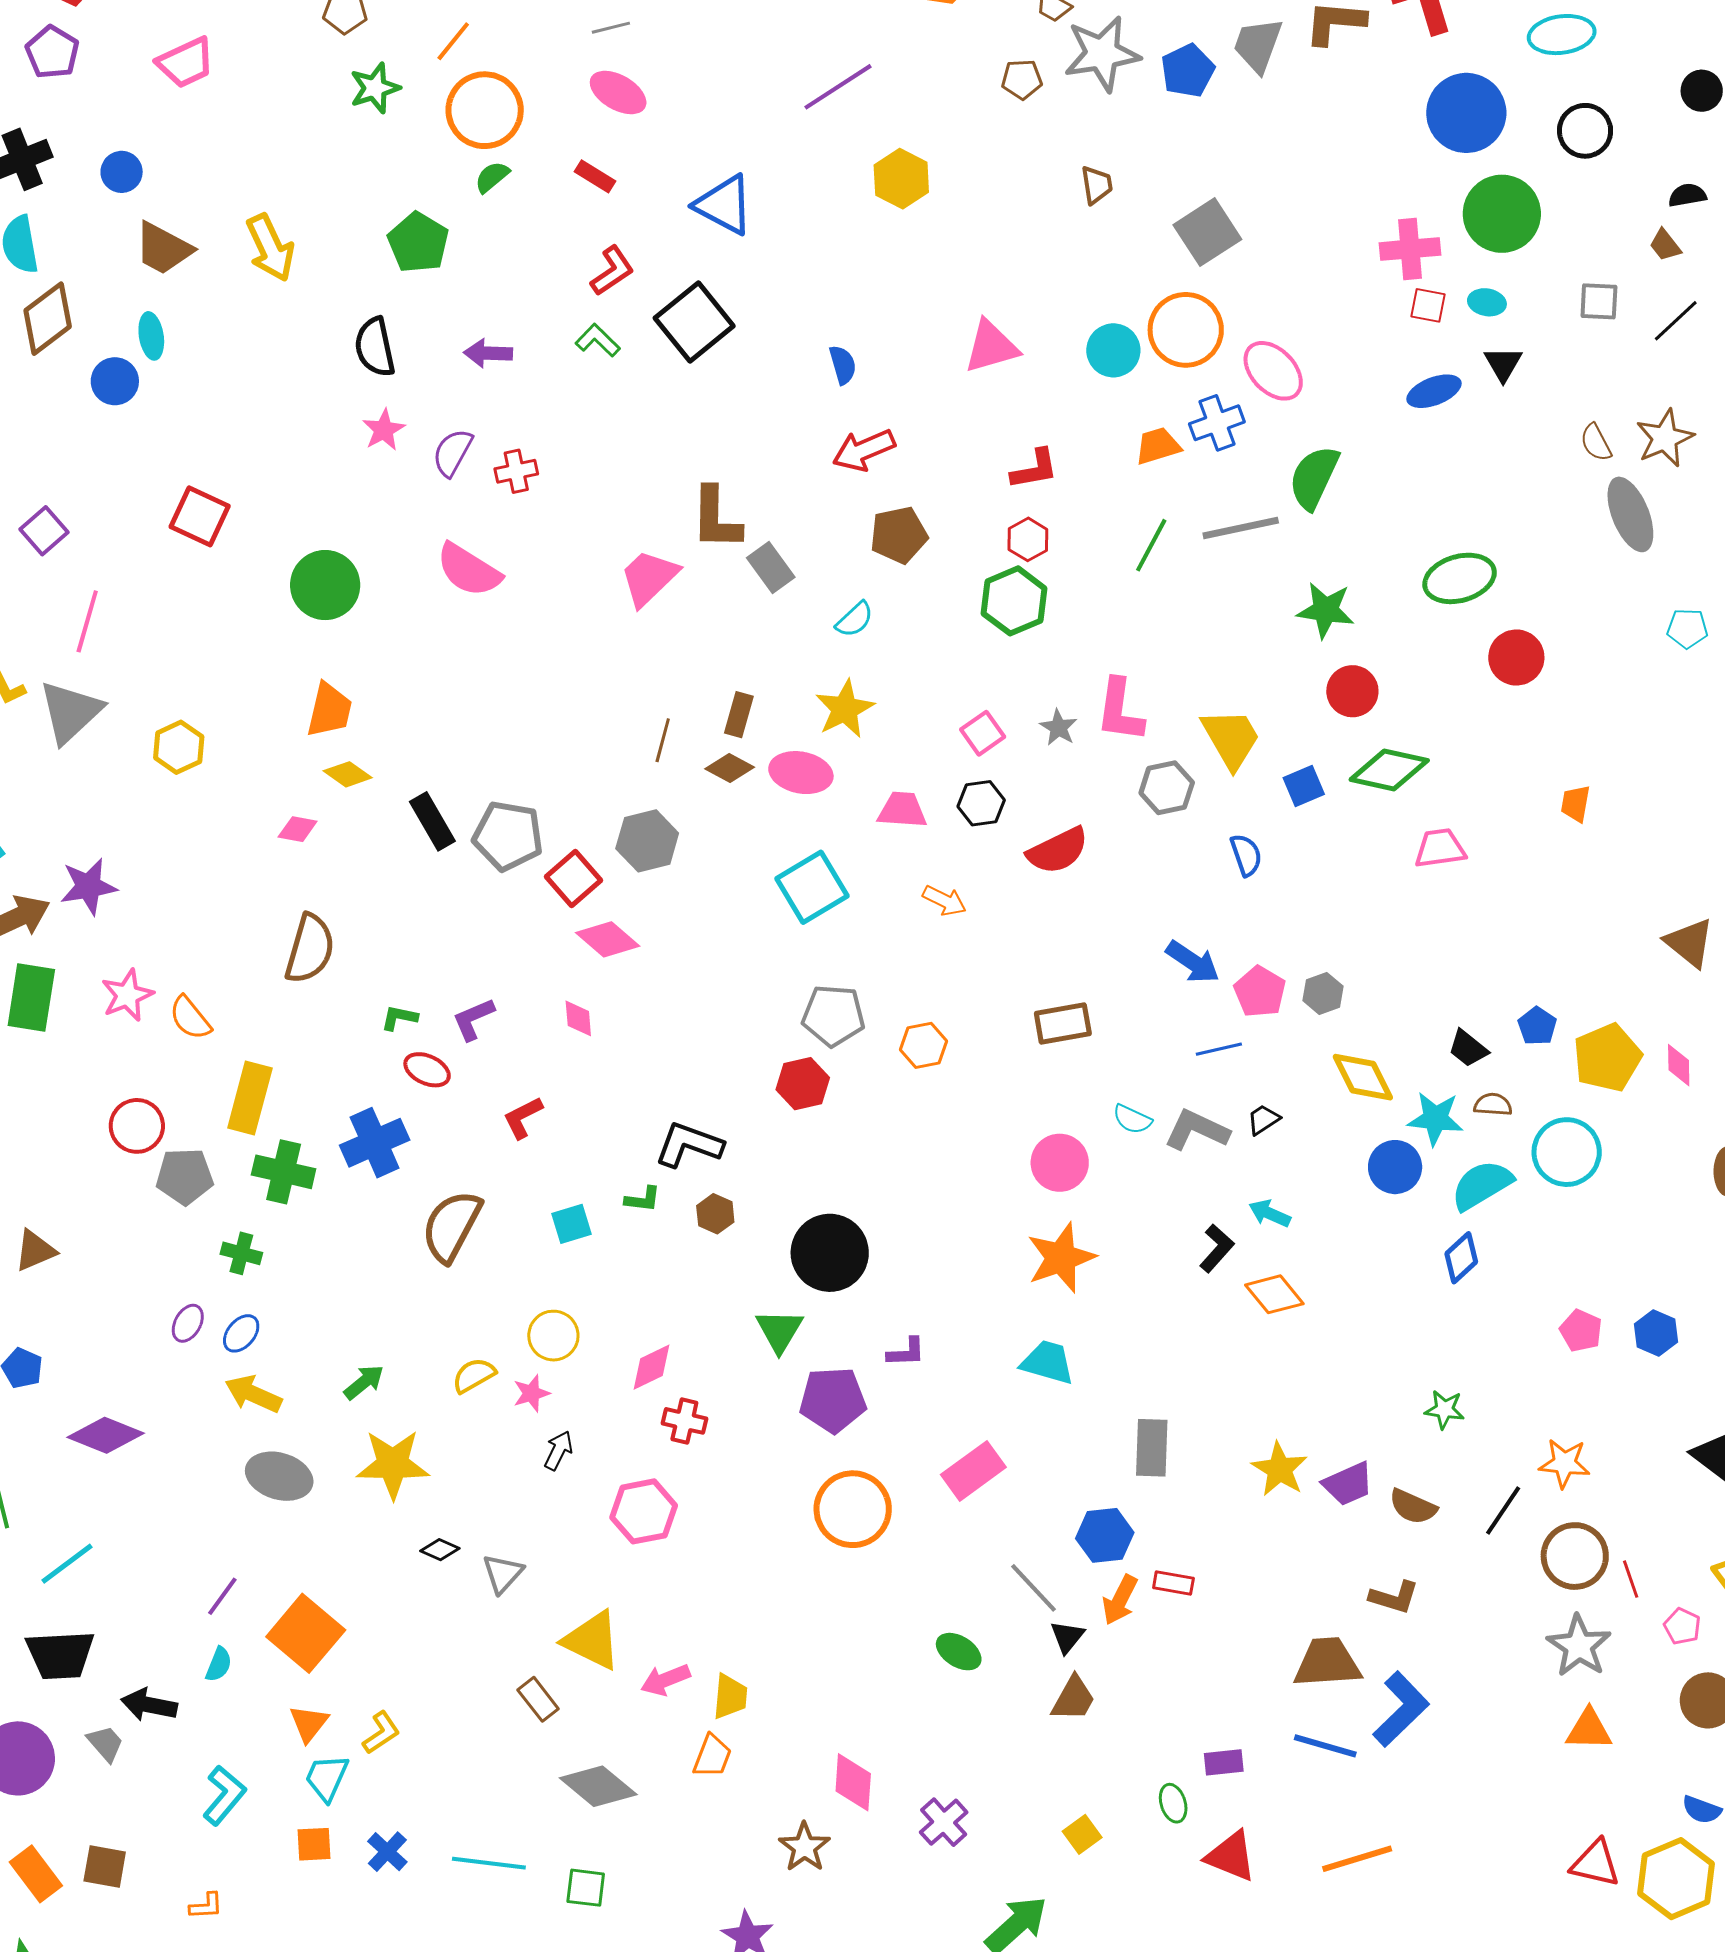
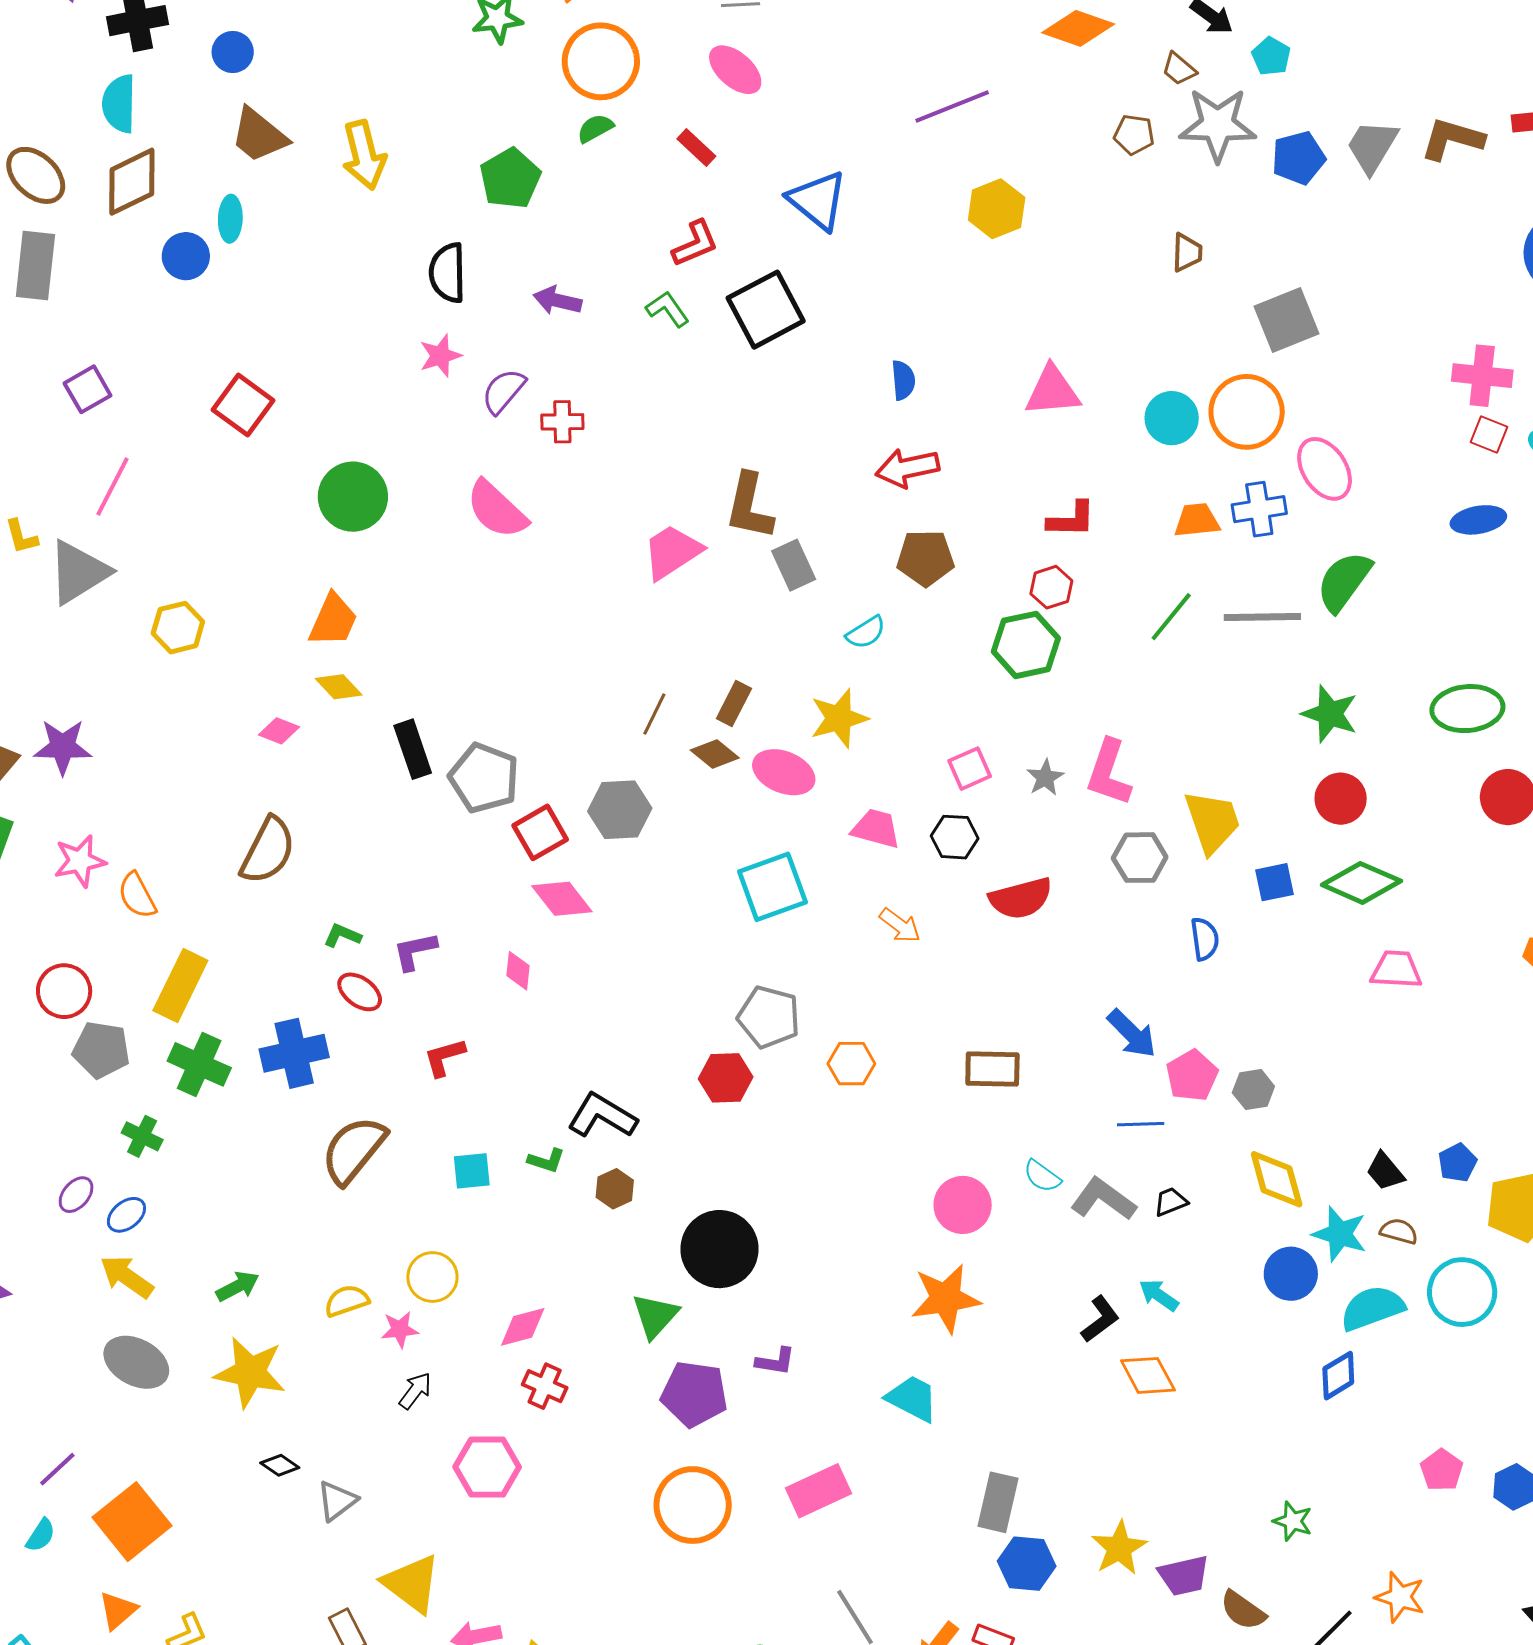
blue hexagon: (1105, 1535) -> (1027, 1564), moved

